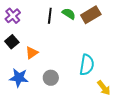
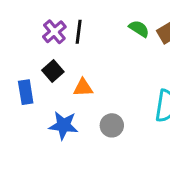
black line: (50, 16) -> (79, 32), moved
orange triangle: (32, 53) -> (83, 88), turned 32

